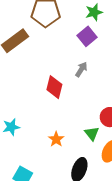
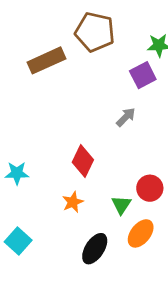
red diamond: (54, 87) -> (83, 161), moved

